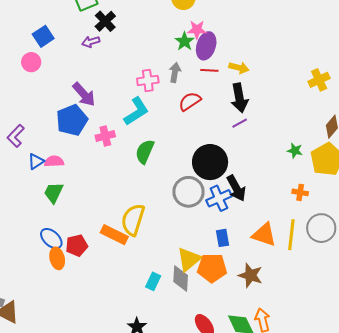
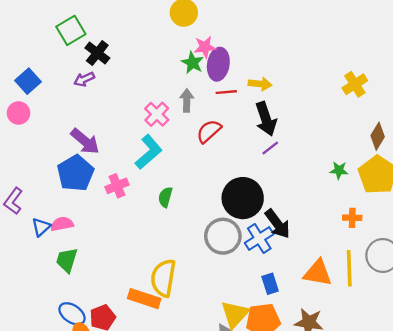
pink cross: (148, 80) -> (157, 114), turned -30
green semicircle: (145, 152) -> (165, 197), size x0.7

